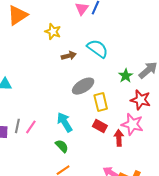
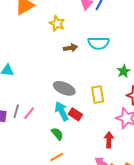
cyan semicircle: (97, 49) -> (99, 43), turned 140
gray ellipse: (83, 86) -> (64, 88), moved, turned 50
red rectangle: (100, 126) -> (75, 114), moved
red arrow: (119, 138) -> (109, 140), moved

